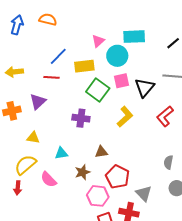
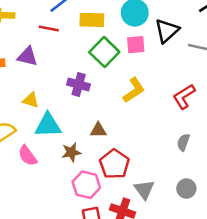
black triangle: (145, 87) -> (167, 31), moved
purple triangle: (38, 102) -> (27, 56), turned 48
yellow triangle: (33, 138) -> (31, 100), moved
cyan triangle: (61, 153) -> (48, 125), size x1.6
gray semicircle: (168, 162) -> (183, 142), moved

